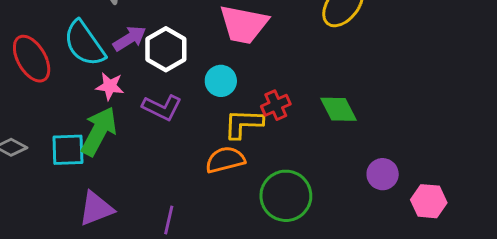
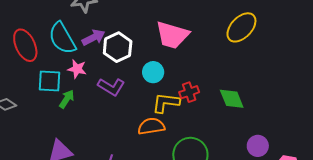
green arrow: (99, 131) -> (67, 99), size x0.6
cyan square: (68, 150) -> (50, 81), moved

